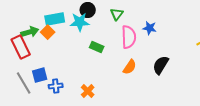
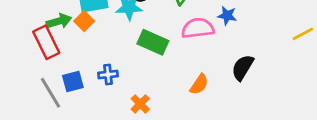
pink semicircle: (129, 37) -> (198, 28), turned -95
green rectangle: (97, 47) -> (153, 42), size x1.5
orange semicircle: (130, 67) -> (199, 84), moved
blue cross: (56, 86) -> (108, 74), moved

